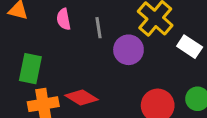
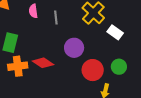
purple circle: (128, 50) -> (74, 48), moved

